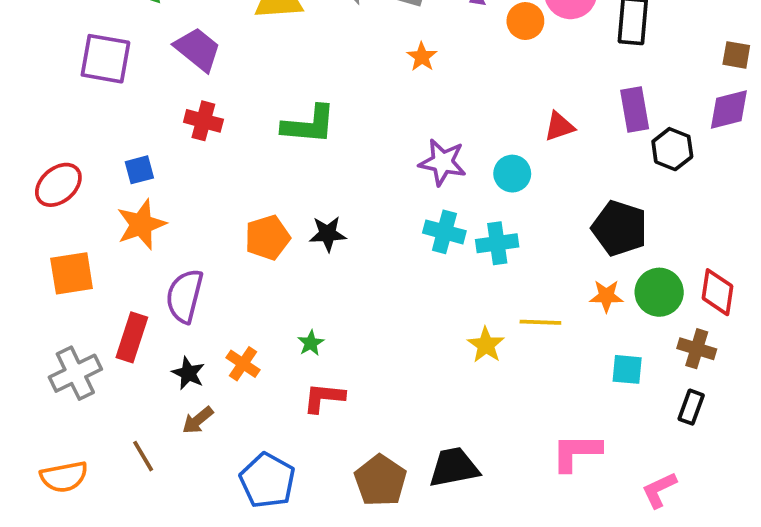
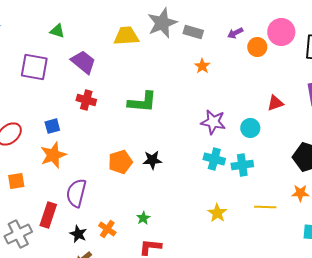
orange square: (72, 273) -> (16, 181), size x0.7
yellow star: (486, 345) -> (217, 213), moved

